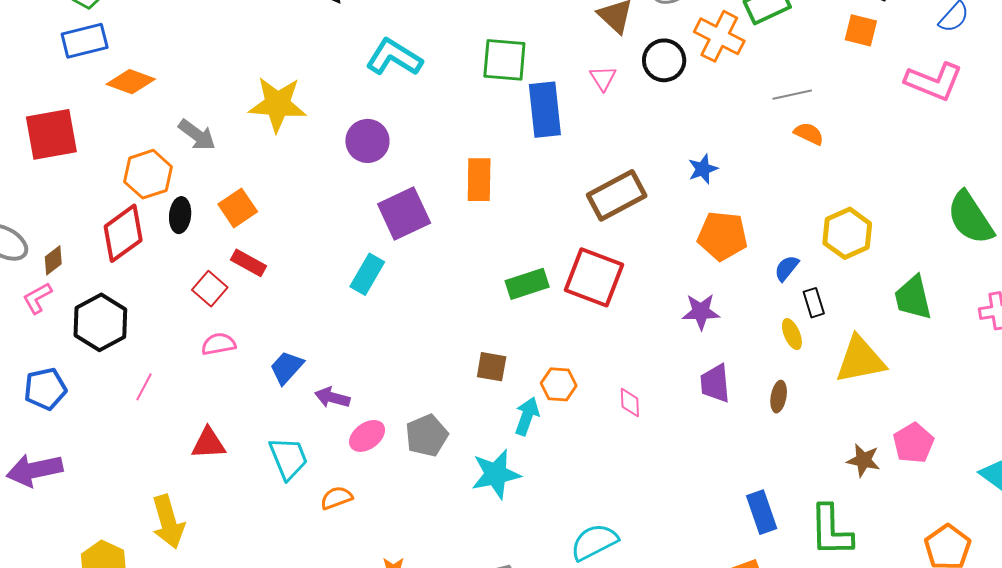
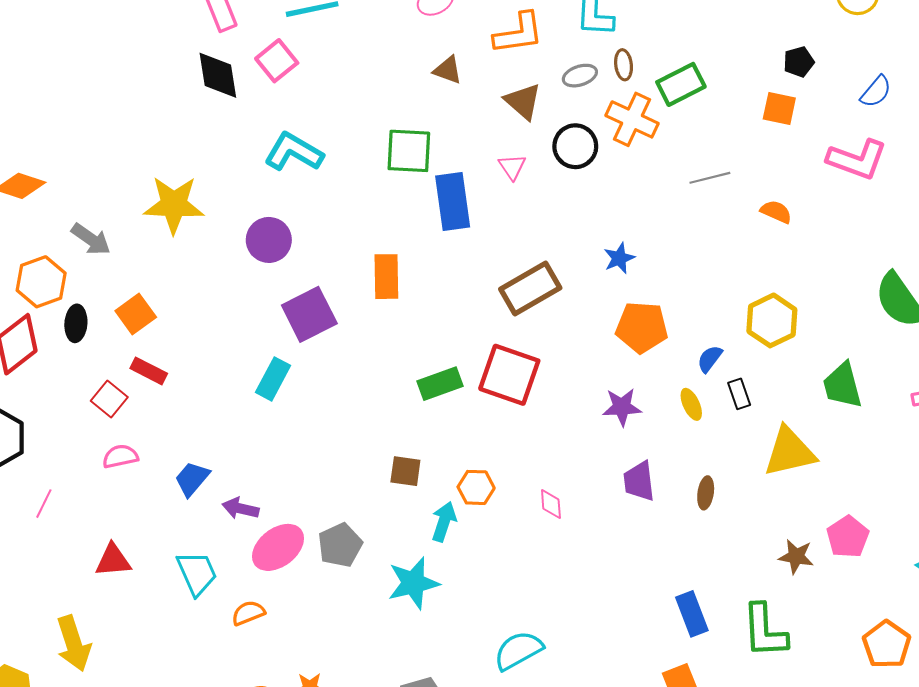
orange semicircle: (809, 134) -> (776, 212), moved
yellow ellipse: (792, 334) -> (691, 404), moved
pink ellipse: (367, 436) -> (278, 547), size x1.4

